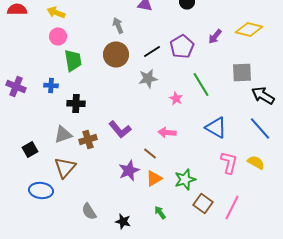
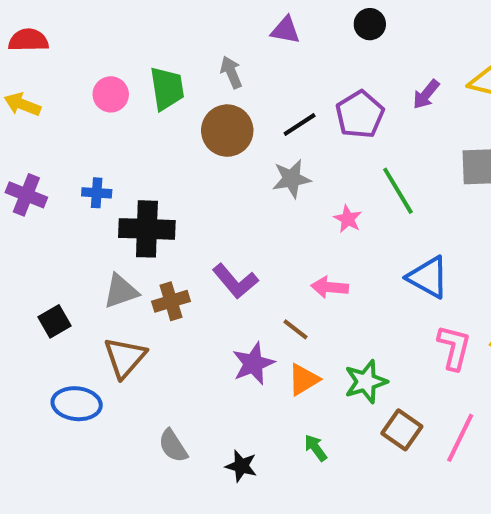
yellow arrow: (56, 12) -> (22, 104), moved
green trapezoid: (73, 60) -> (167, 88), moved
black cross: (76, 104) -> (147, 229), size x1.5

